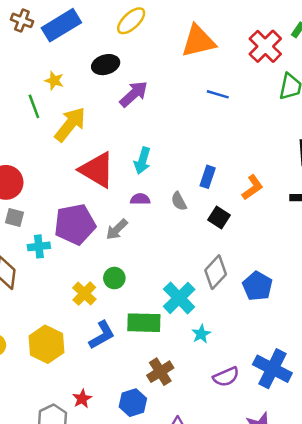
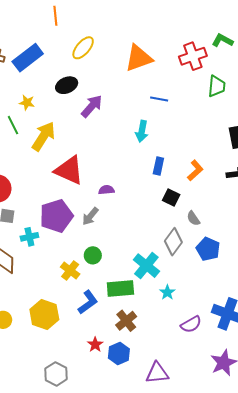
red cross: (265, 46) -> (193, 56), turned 32
cyan arrow: (142, 161) -> (142, 131), moved
gray semicircle: (179, 201) -> (193, 218), moved
brown cross: (160, 372) -> (126, 321), moved
red star: (82, 399) -> (95, 345), moved

